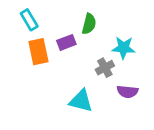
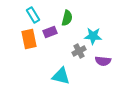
cyan rectangle: (29, 20) -> (33, 15), moved
purple semicircle: (127, 92) -> (103, 61), moved

